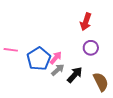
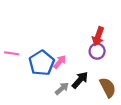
red arrow: (86, 22) -> (98, 36), moved
gray arrow: (58, 70) -> (62, 89), moved

